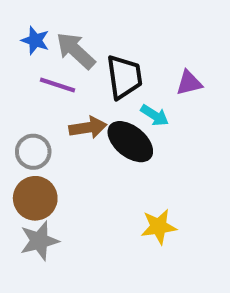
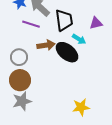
yellow star: (159, 227) -> (81, 107), moved

